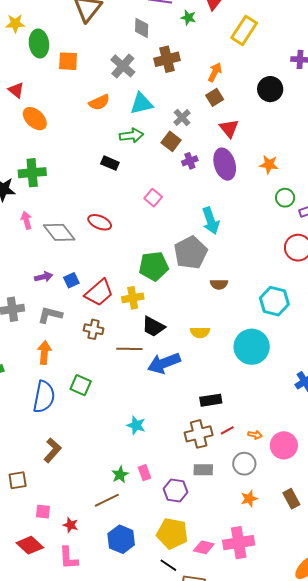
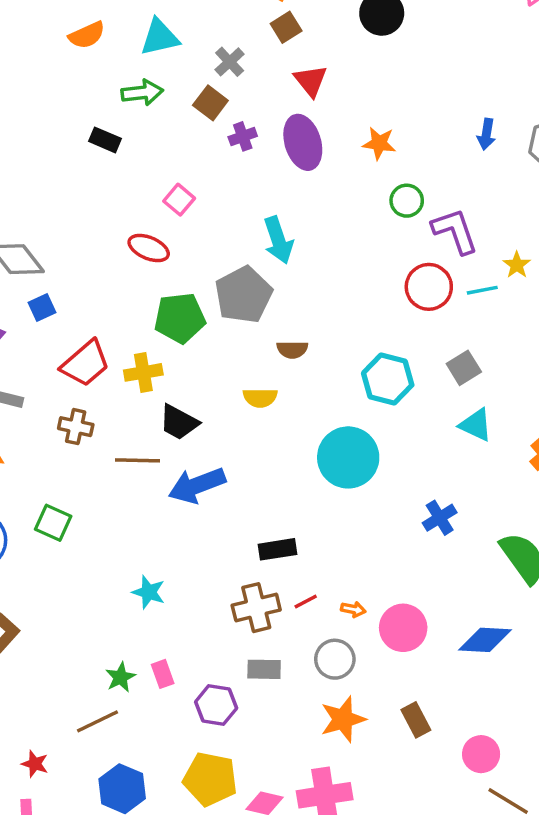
red ellipse: (100, 222) -> (149, 248), moved
blue square: (71, 280) -> (42, 308), moved
yellow semicircle: (200, 332) -> (260, 398), moved
orange star: (249, 499) -> (343, 719), size x1.5

